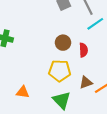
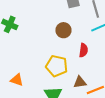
brown circle: (63, 43) -> (63, 30), moved

